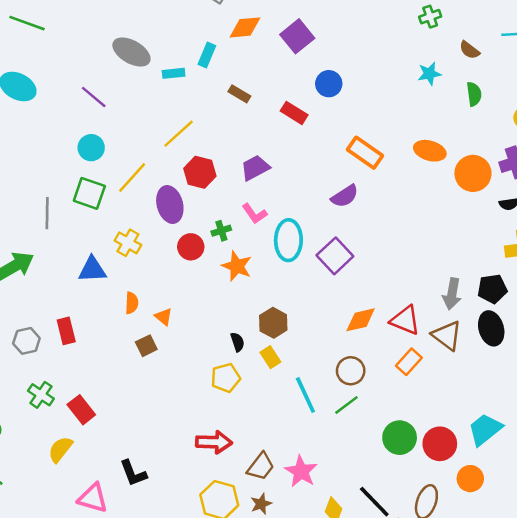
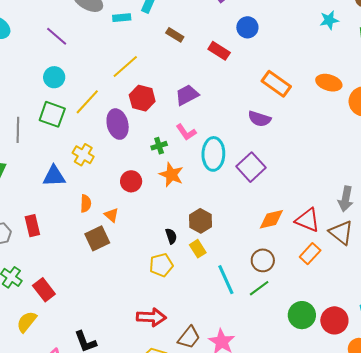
purple semicircle: (345, 196) -> (259, 119), turned 50
red circle: (191, 247) -> (131, 181), moved
brown square: (146, 346) -> (97, 238), size x1.4

